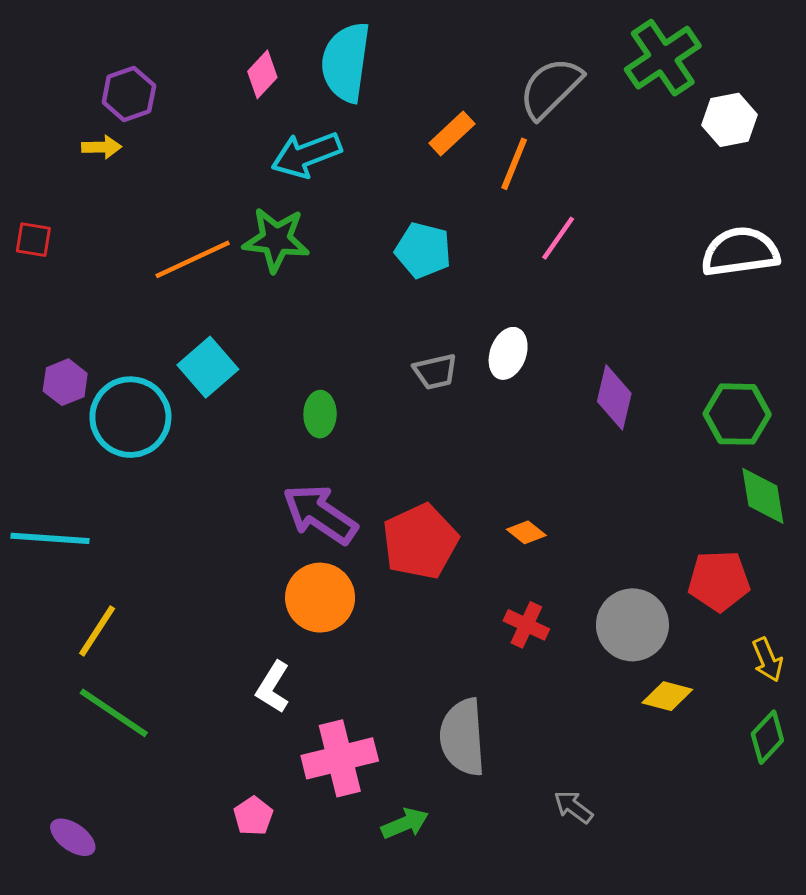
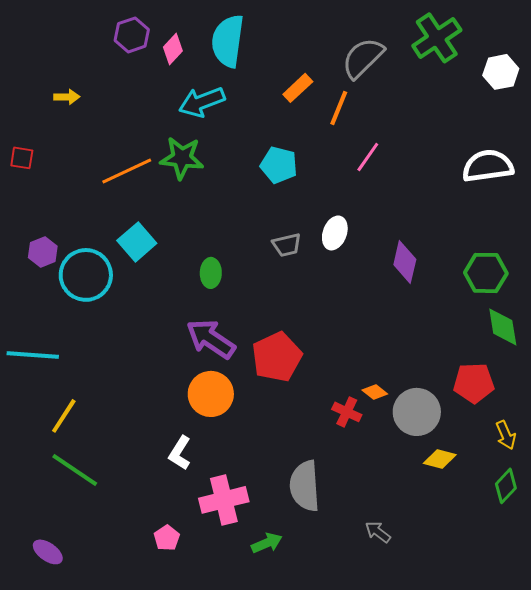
purple hexagon: (129, 94) -> (132, 35), moved
white hexagon: (730, 120) -> (501, 72), moved
orange diamond: (526, 532) -> (375, 392), moved

